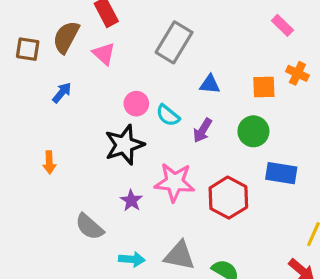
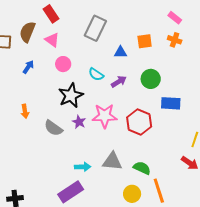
pink rectangle: (282, 25) -> (175, 18), moved
orange square: (264, 87) -> (145, 41), moved
pink circle: (136, 104) -> (63, 64), moved
purple arrow: (203, 130) -> (119, 82), turned -147
purple star: (131, 201) -> (79, 122), moved
gray semicircle: (89, 227) -> (53, 128), moved

